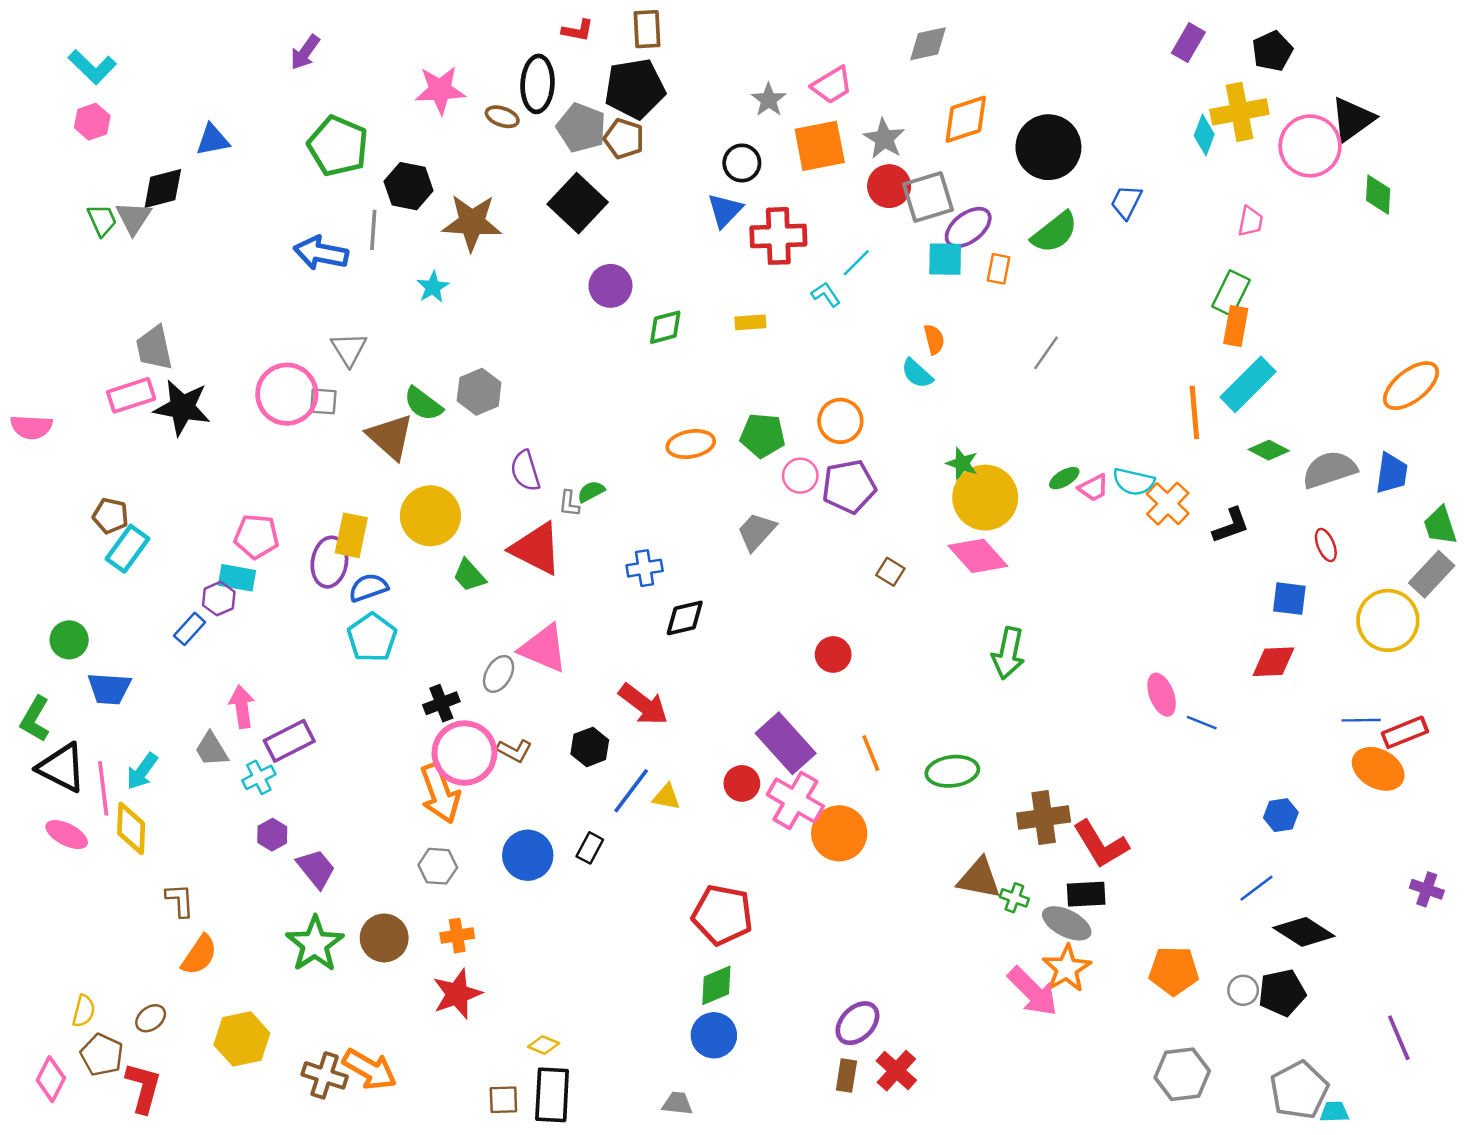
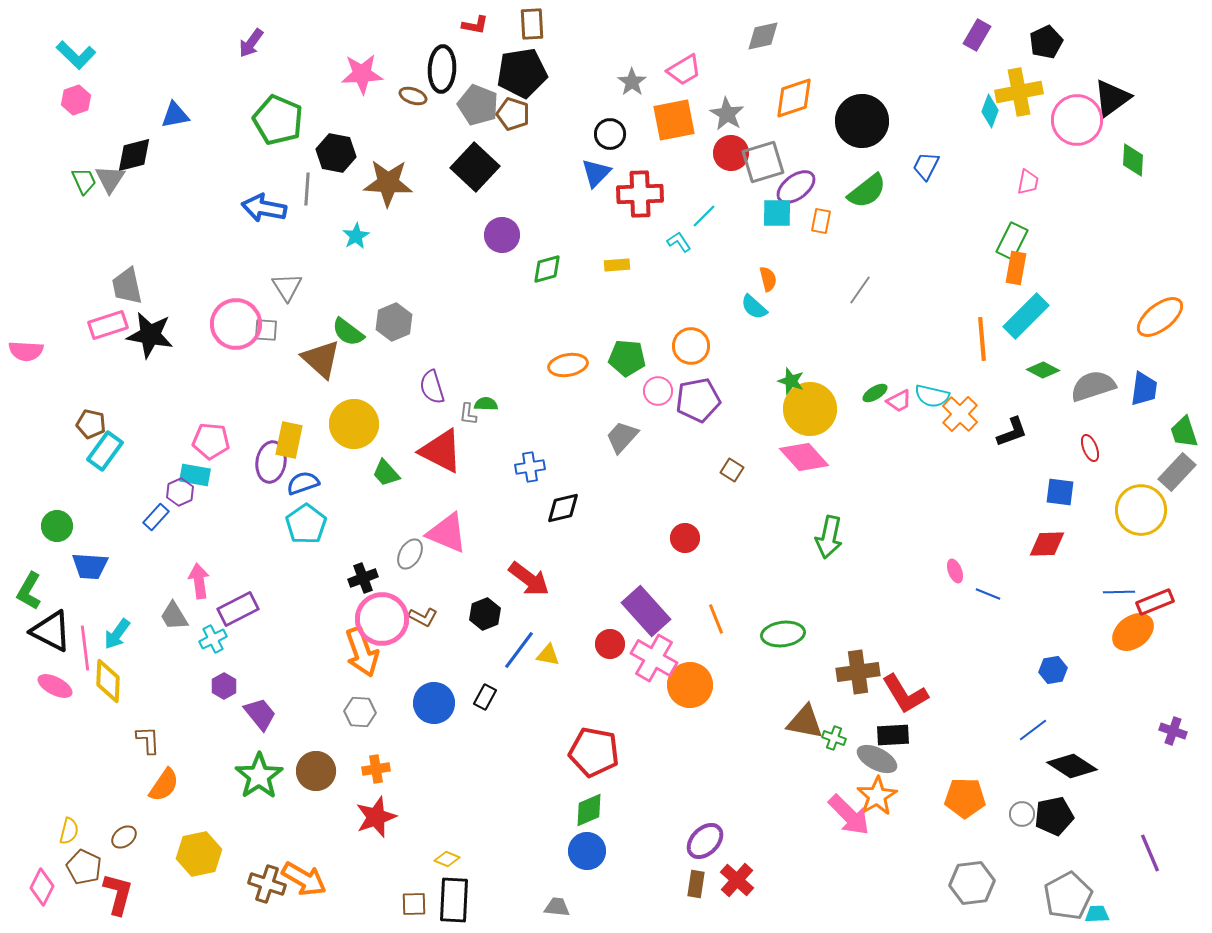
green semicircle: (591, 491) -> (486, 404), turned 30
pink ellipse: (1162, 695) -> (955, 571), size x0.7
orange ellipse: (1378, 769) -> (1133, 632), turned -66

